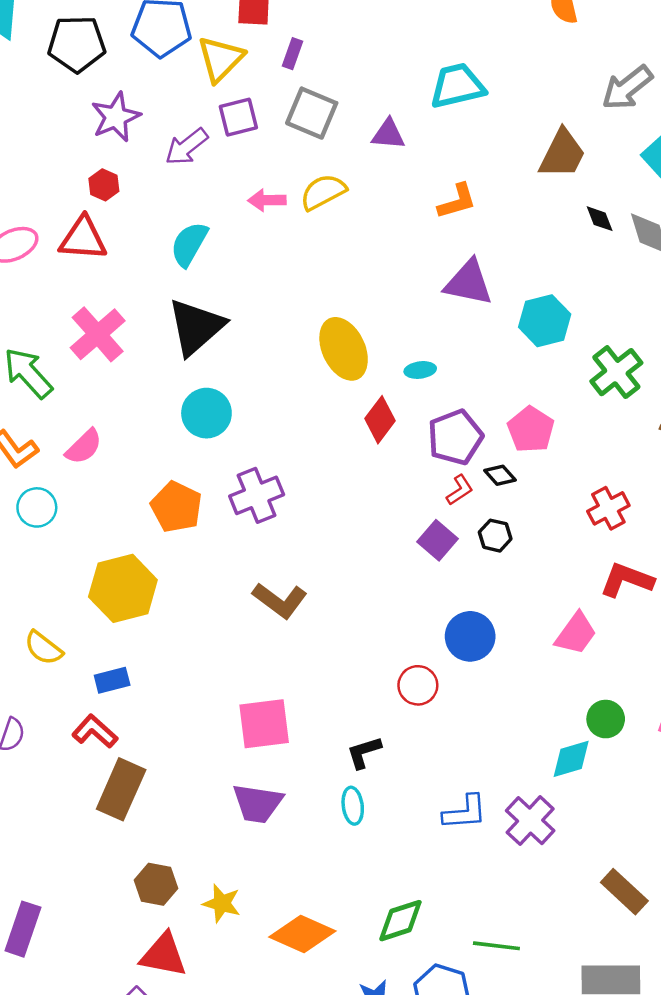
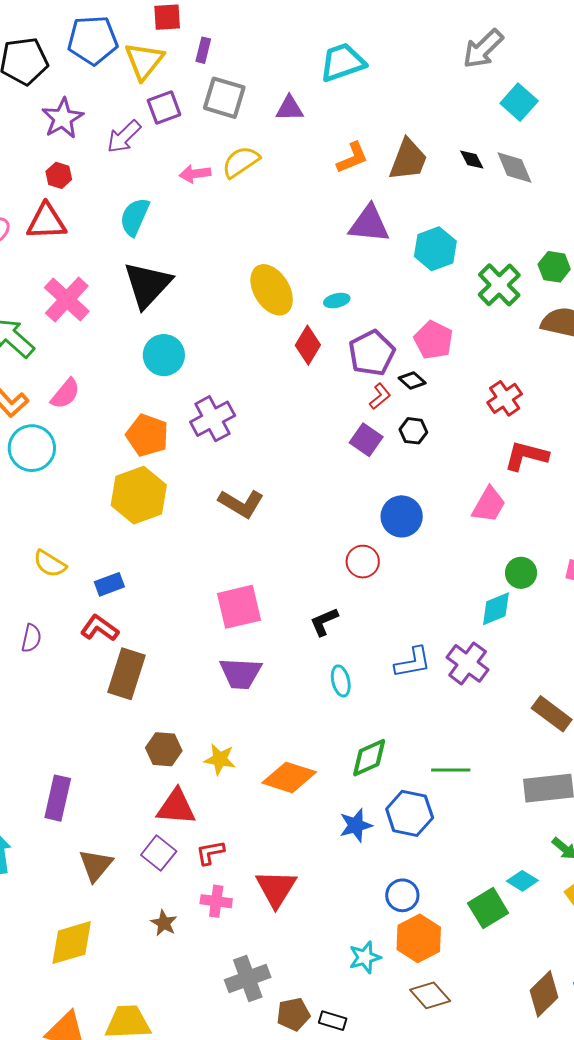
brown trapezoid: (562, 154) -> (408, 160), moved
cyan circle: (37, 507) -> (32, 448), size x1.4
yellow hexagon: (123, 588) -> (139, 495), moved
cyan ellipse: (353, 806) -> (341, 681), moved

